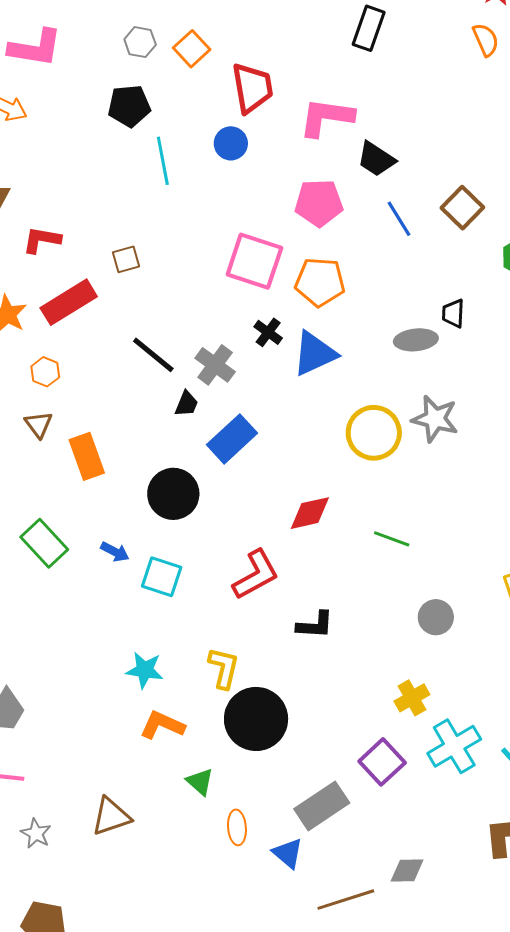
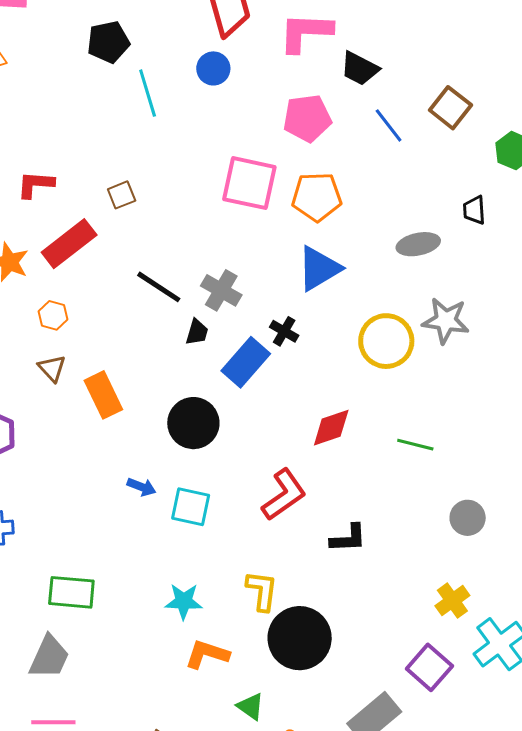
black trapezoid: (453, 313) -> (474, 210), moved
black cross: (268, 332) -> (284, 331), moved
green rectangle: (44, 543) -> (71, 592), moved, turned -36

